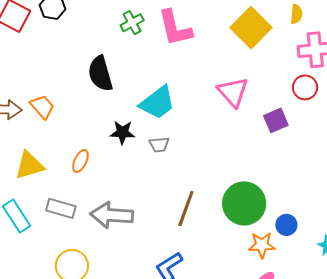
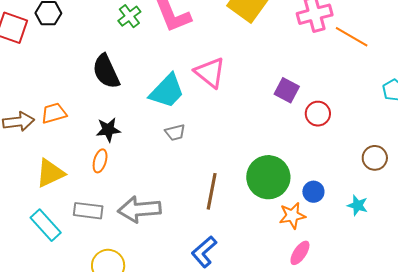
red circle: (305, 87) -> (318, 114), moved
pink triangle: (233, 92) -> (210, 73), moved
orange trapezoid: (42, 107) -> (54, 113), turned -56
purple square: (276, 120) -> (287, 90), turned -30
black star: (122, 132) -> (108, 130), moved

